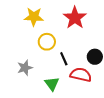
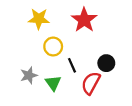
red semicircle: (81, 75) -> (91, 83), turned -75
green triangle: (52, 84) -> (53, 83), moved

